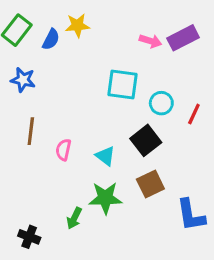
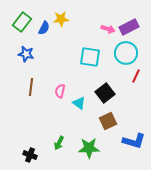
cyan circle: (161, 103) -> (126, 53), moved, size x1.5
pink semicircle: (63, 150) -> (60, 91), moved
green star: (105, 198) -> (89, 148), moved
blue L-shape: (191, 215) -> (134, 141), turned -65

